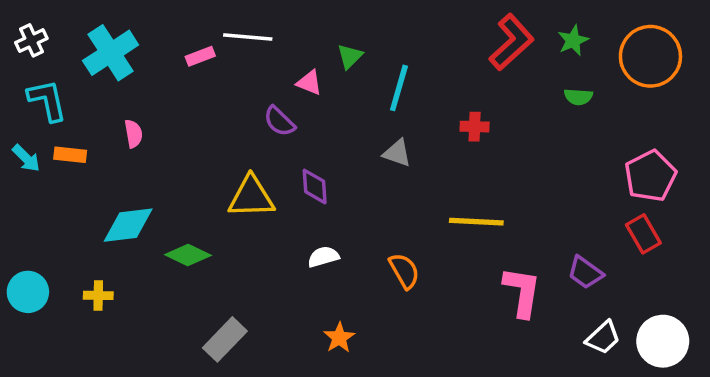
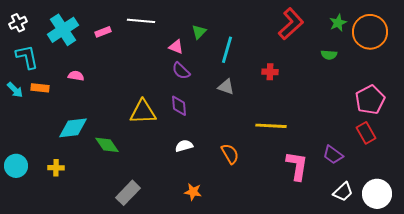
green star: (573, 40) -> (338, 23), moved
pink rectangle: (200, 56) -> (103, 32), moved
purple semicircle: (279, 121) -> (181, 71), moved
pink semicircle: (133, 134) -> (76, 76), turned -70
green diamond: (188, 255) -> (107, 145), turned 30
orange star: (339, 338) -> (193, 192), turned -30

